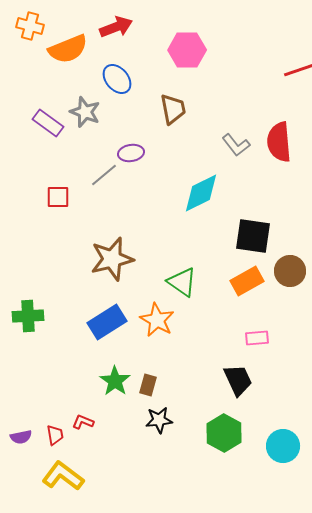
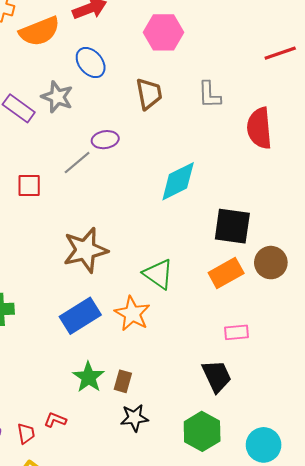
gray L-shape: (236, 145) -> (209, 95), moved, turned 36

